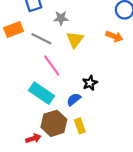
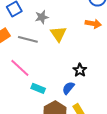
pink line: (52, 65) -> (20, 68), moved
cyan rectangle: (41, 93) -> (38, 88), size x0.6

